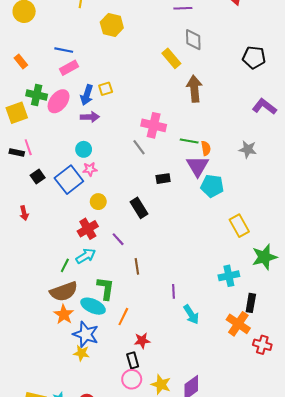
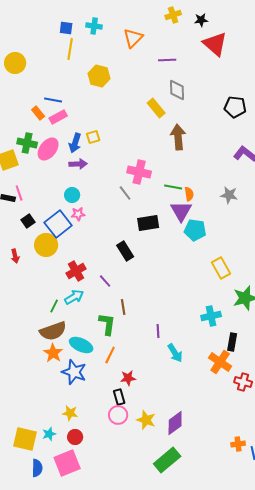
orange rectangle: (21, 62) -> (38, 113), moved
black rectangle: (163, 179) -> (148, 223), size x1.5
yellow circle: (98, 202) -> (46, 245), moved, size x1.5
green L-shape: (106, 288) -> (107, 324), moved
yellow star: (82, 353) -> (70, 413), moved

